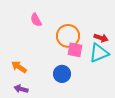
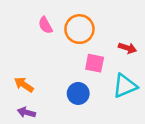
orange circle: (68, 36) -> (79, 29), moved
cyan triangle: (99, 53) -> (125, 86), moved

